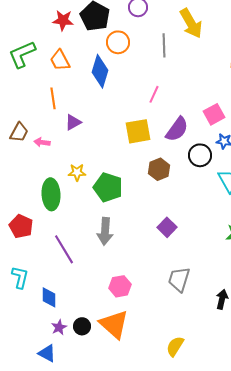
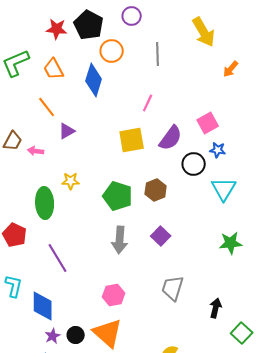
yellow arrow: (191, 23) -> (204, 32), moved
orange line: (53, 98) -> (47, 107), turned -30
brown hexagon: (159, 169) -> (156, 190), moved
green pentagon: (108, 187) -> (118, 196), moved
gray arrow: (105, 231) -> (120, 240), moved
blue diamond: (49, 297) -> (43, 306), size x1.4

